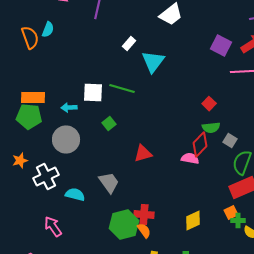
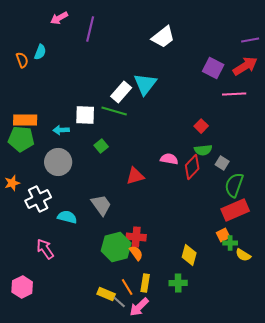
orange semicircle: (30, 38) -> (22, 60), size x0.7
white rectangle: (129, 44) -> (121, 92), moved, size x1.5
pink semicircle: (190, 158) -> (169, 159), moved
yellow diamond: (193, 220) -> (189, 255), moved, turned -50

